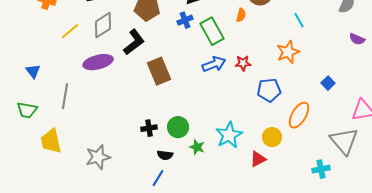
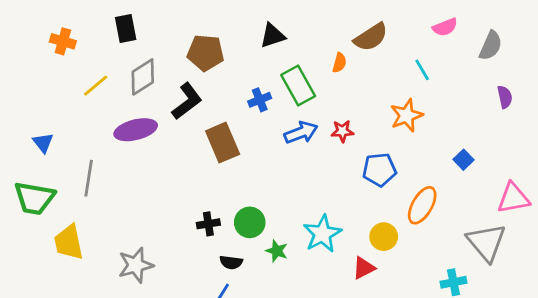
blue cross: (185, 20) -> (260, 100), moved
purple semicircle: (357, 39) -> (505, 97), turned -126
green trapezoid: (27, 110) -> (34, 198), size x1.4

